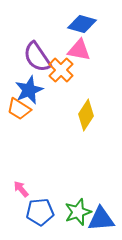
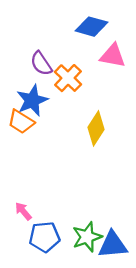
pink triangle: (79, 50) -> (113, 56), moved
purple semicircle: (37, 57) -> (41, 64), size x0.7

